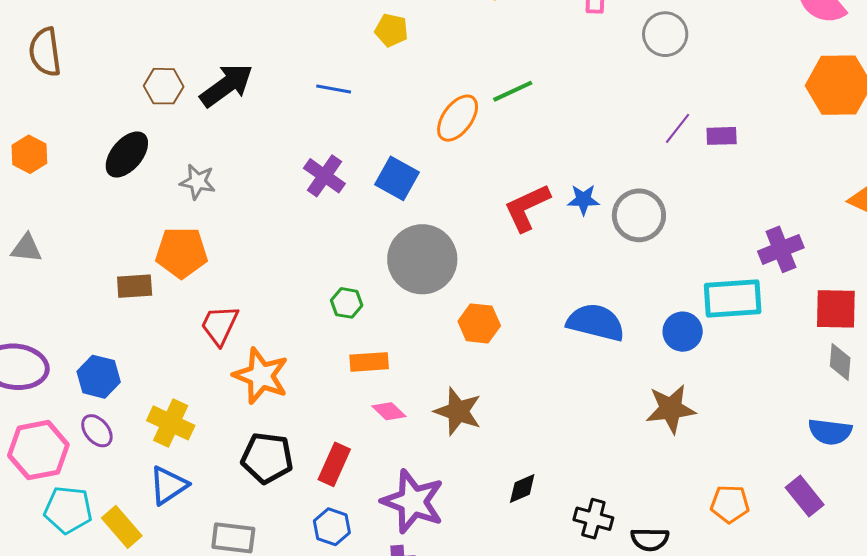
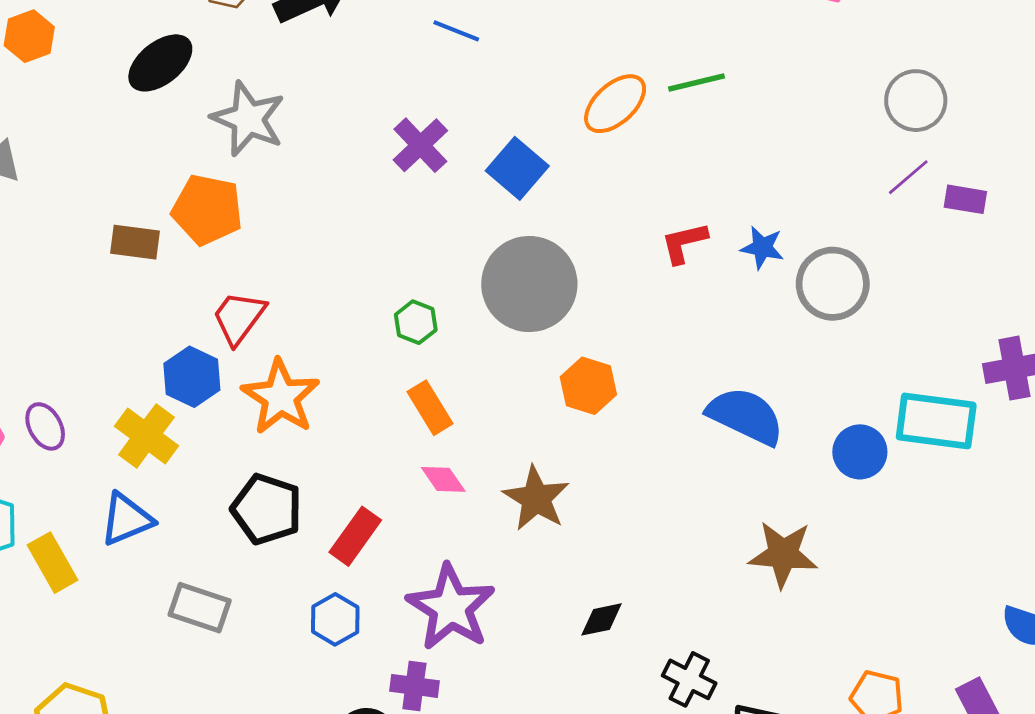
gray circle: (665, 34) -> (916, 101), moved
gray star: (198, 182) -> (248, 119), size x1.5
red L-shape: (527, 207) -> (684, 243), size x0.7
orange rectangle: (369, 362) -> (430, 408), turned 51
blue hexagon: (99, 377) -> (192, 377), moved
brown star: (671, 409) -> (783, 554), moved

